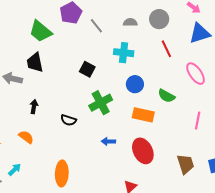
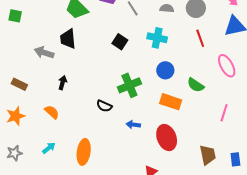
black square: (87, 69) -> (120, 42), moved
black semicircle: (68, 120) -> (104, 106), moved
cyan arrow: (15, 170) -> (49, 148), moved

